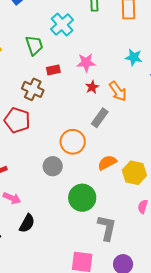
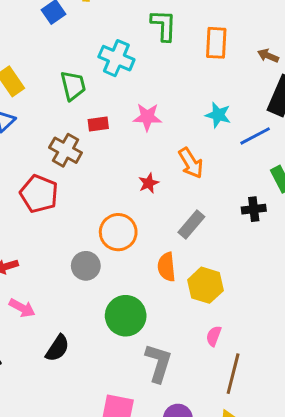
cyan cross: (62, 25) -> (116, 58), turned -30
red star: (92, 87) -> (149, 183), moved
gray rectangle: (100, 118) -> (191, 224), moved
orange semicircle: (107, 163) -> (166, 267), turned -72
black semicircle: (27, 223) -> (57, 348), moved

